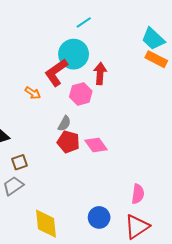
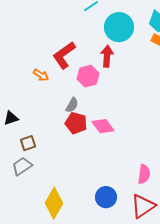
cyan circle: (74, 54) -> (119, 27), moved
yellow diamond: (46, 224) -> (54, 203), turned 36

